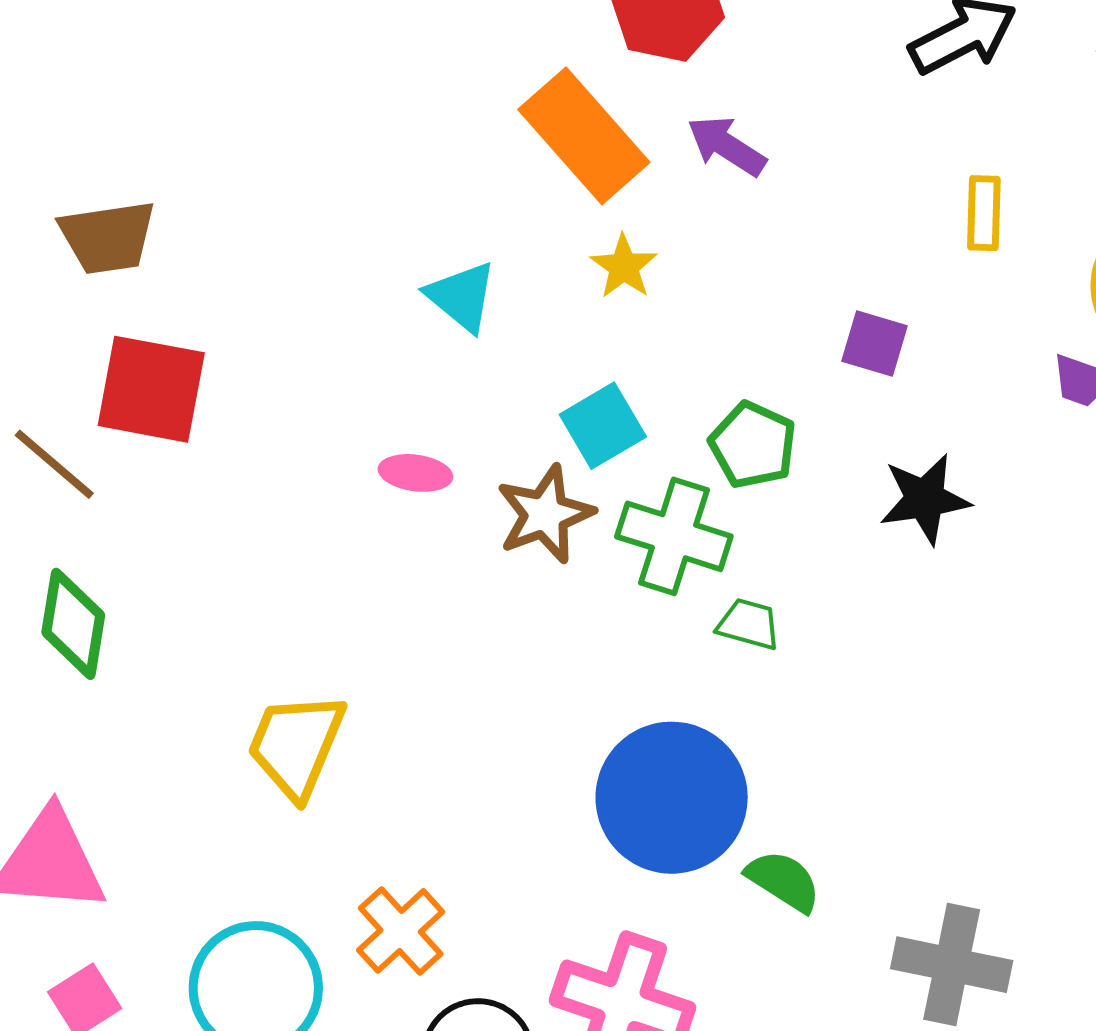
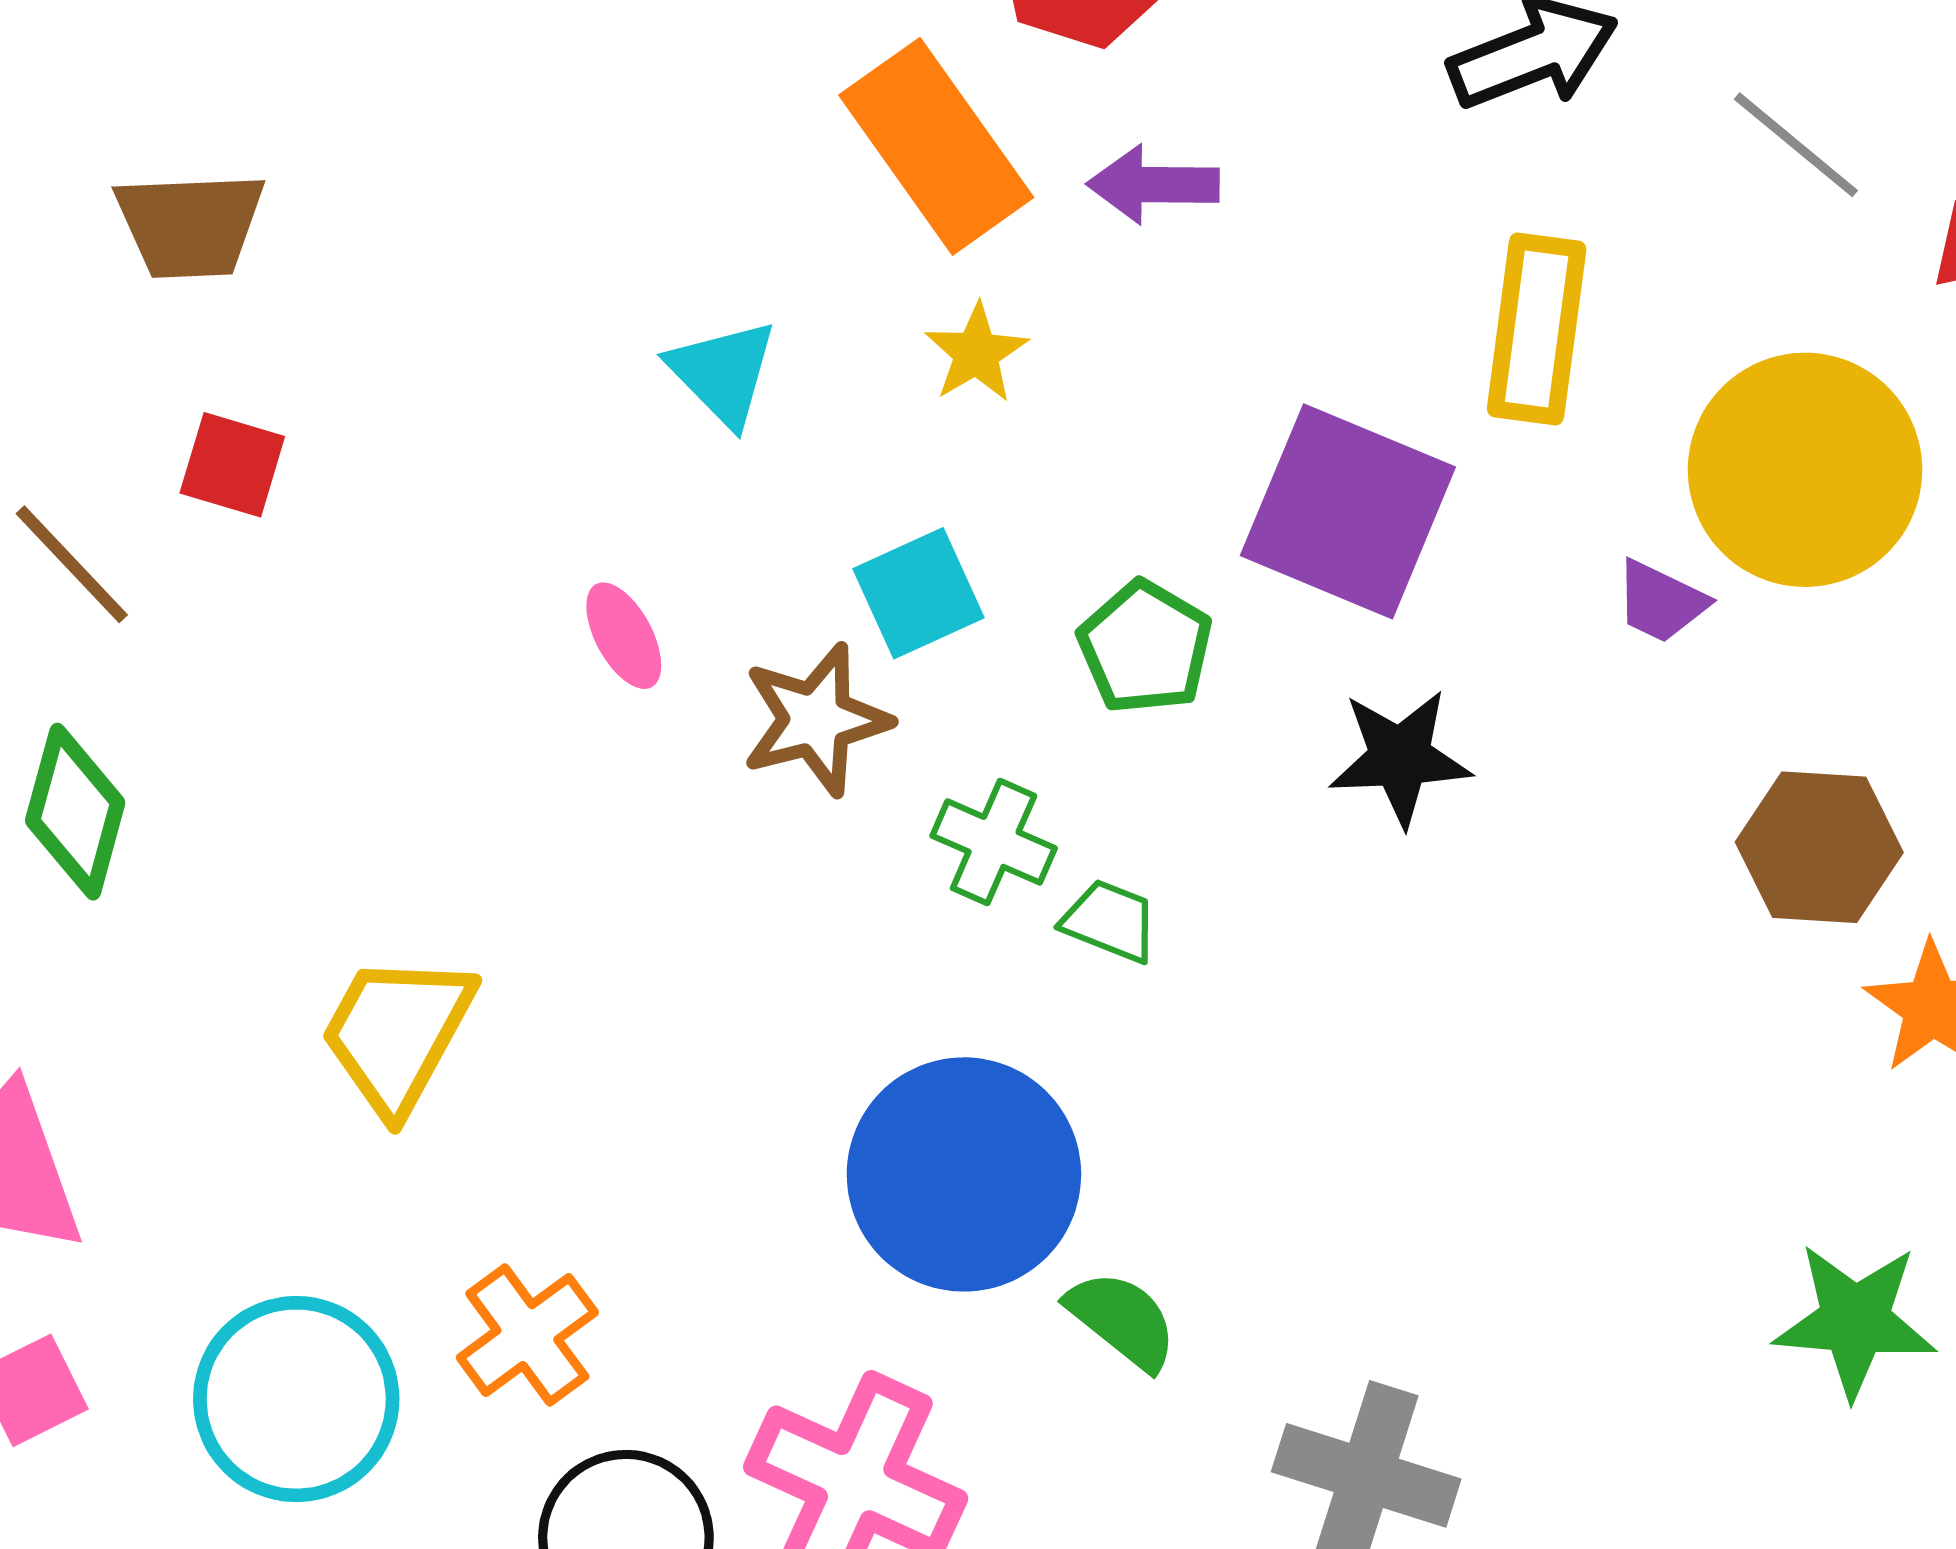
purple arrow: (727, 146) -> (1153, 185), turned -38
yellow rectangle: (984, 213) -> (1537, 329), size x1.6
purple square: (874, 344) -> (1348, 511), size x2.0
red square: (151, 389) -> (232, 465), size x0.6
pink ellipse: (415, 473) -> (624, 636), turned 48
green cross: (674, 536) -> (994, 842), moved, size x0.7

